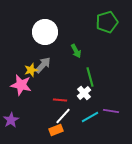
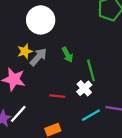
green arrow: (76, 51) -> (67, 55), moved
yellow star: (31, 70) -> (25, 51), moved
white line: (63, 116) -> (18, 114), moved

